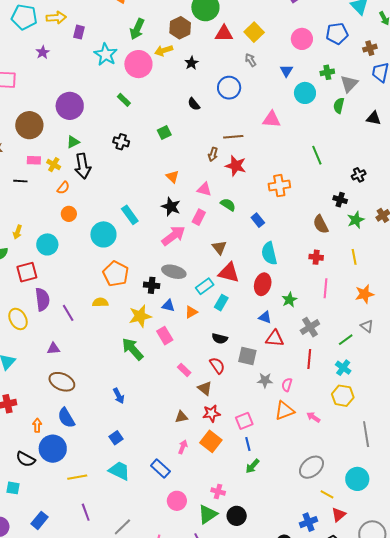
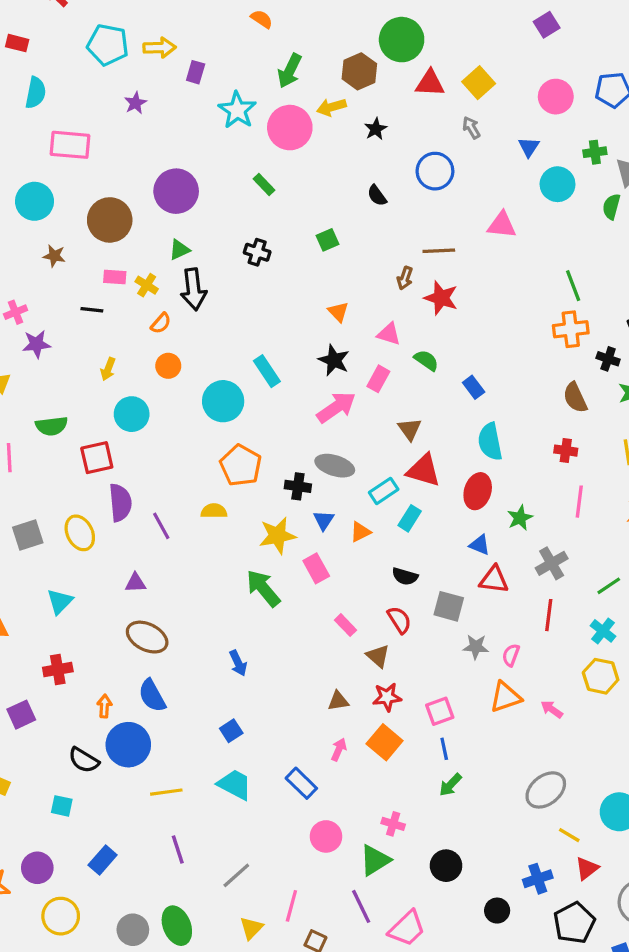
orange cross: (279, 186) -> (571, 329), moved
yellow arrow: (18, 232) -> (108, 369), moved
blue triangle: (168, 306) -> (324, 520), turned 48
black circle: (237, 516) -> (446, 866), moved

